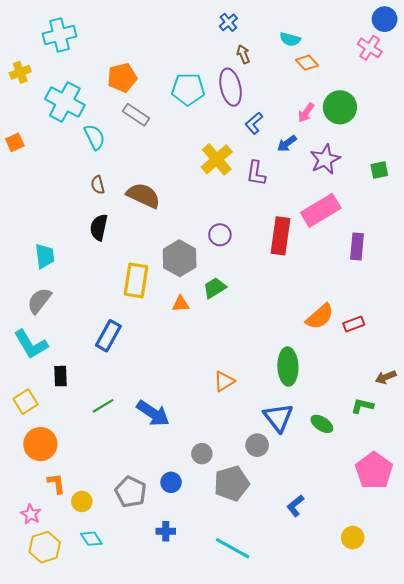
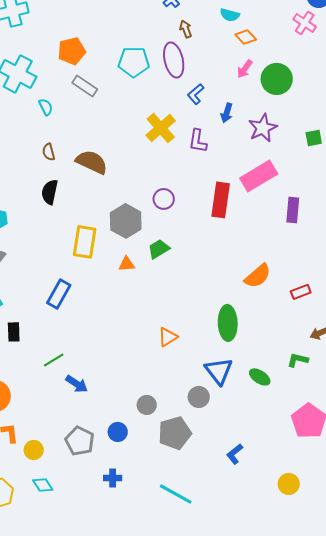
pink arrow: (306, 113) -> (245, 69), moved
cyan semicircle: (95, 137) -> (46, 107), size x0.7
blue arrow: (287, 143) -> (227, 113), turned -36
red rectangle: (354, 324) -> (301, 292), moved
blue arrow: (153, 413) -> (77, 384), moved, size x0.7

